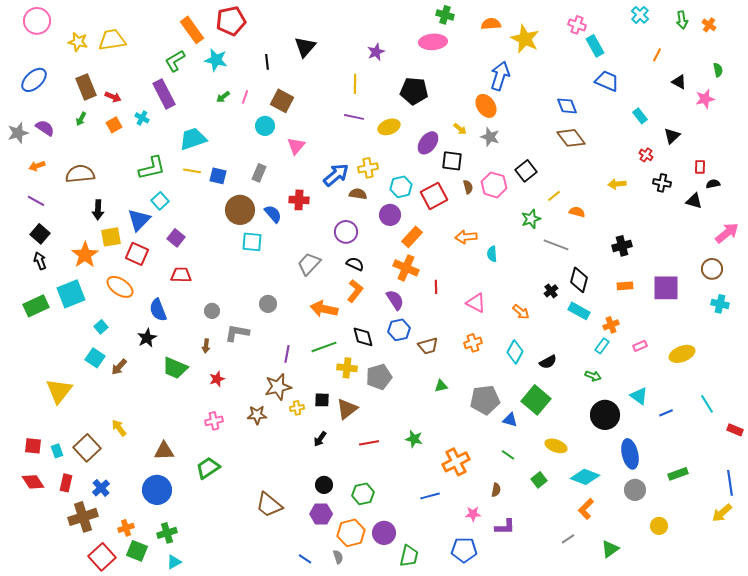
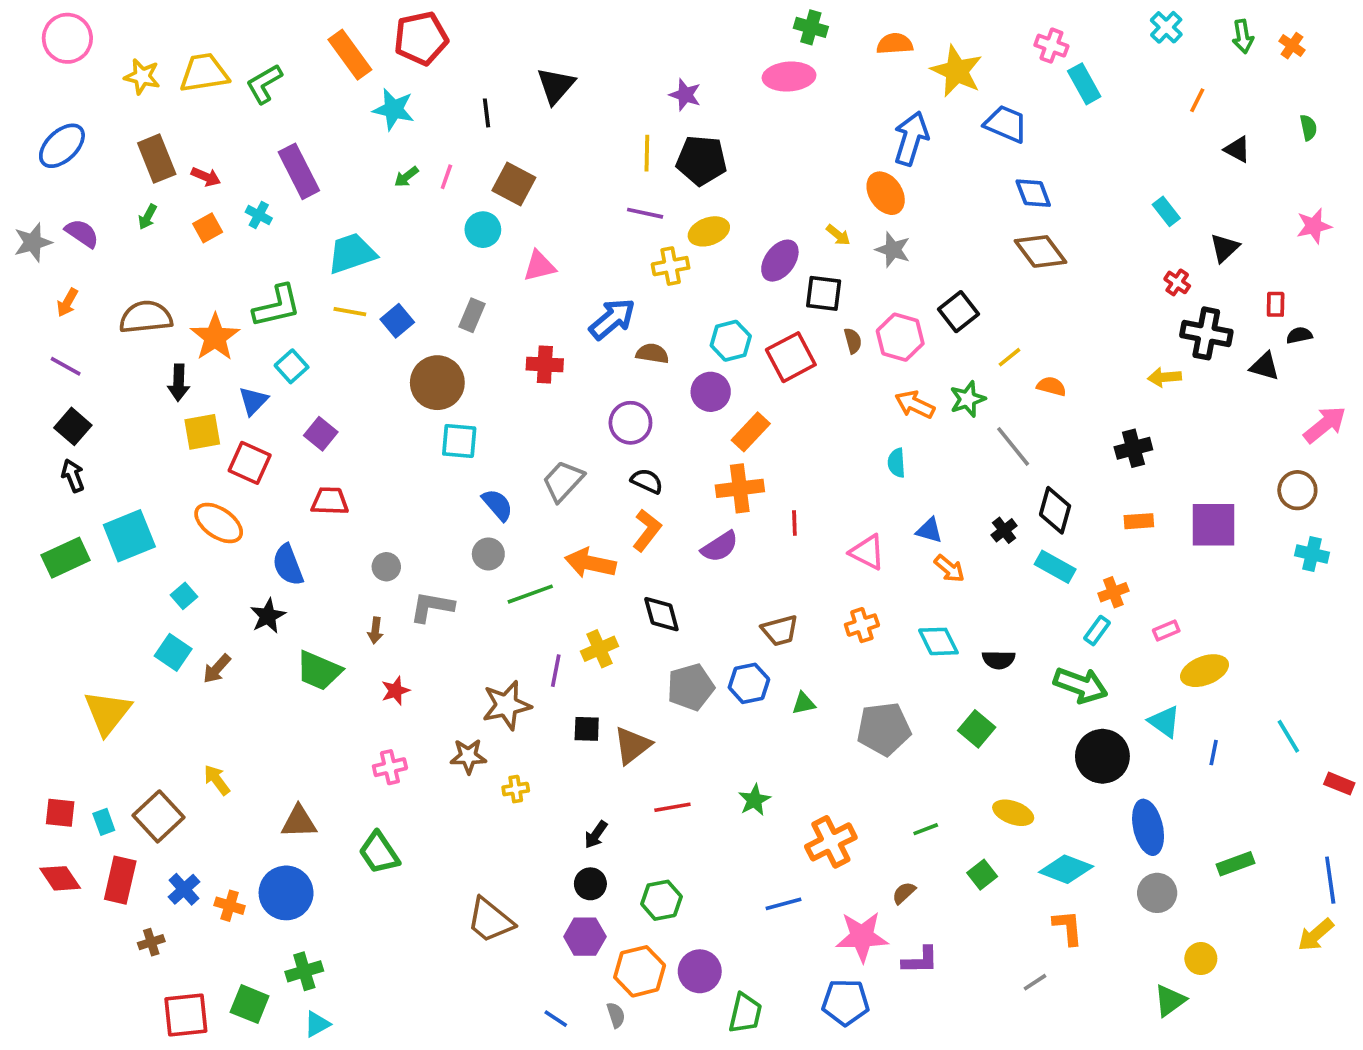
purple star: (376, 52) -> (685, 95), turned -30
green L-shape: (175, 61) -> (264, 84), moved
blue trapezoid: (607, 81) -> (1006, 124), moved
black pentagon: (414, 91) -> (702, 160), moved
pink star: (705, 99) -> (1314, 226), moved
pink triangle: (296, 146) -> (539, 266), turned 36
orange arrow: (37, 166) -> (67, 302), turned -42
yellow cross: (368, 168) -> (671, 266), moved
blue square: (218, 176) -> (397, 321), turned 36
black cross: (662, 183) -> (1206, 333), size x1.5
yellow arrow: (617, 184) -> (1164, 377), moved
blue semicircle: (273, 214) -> (497, 505), moved
blue triangle: (139, 220) -> (253, 401), size x0.7
orange arrow: (466, 237) -> (915, 405), moved, turned 30
gray line: (556, 245) -> (1013, 446), turned 30
orange star: (85, 255) -> (215, 337), moved
orange cross: (406, 268) -> (740, 488), turned -30
purple semicircle: (395, 300) -> (720, 547), turned 90
blue hexagon: (399, 330) -> (749, 683), moved
green line: (324, 347) -> (530, 594), moved
cyan diamond: (515, 352) -> (938, 641), turned -55
purple line: (287, 354) -> (556, 671), moved
yellow ellipse: (682, 354) -> (1205, 671), moved
black semicircle: (548, 362) -> (999, 660), turned 30
yellow cross: (347, 368) -> (599, 649), moved, turned -30
green arrow: (593, 376) -> (1081, 685), size x1.8
green square: (536, 400) -> (977, 729), size x0.7
yellow cross: (297, 408) -> (516, 789), moved
blue line: (666, 413) -> (1214, 753), turned -56
blue triangle: (510, 420) -> (929, 530), moved
black arrow: (320, 439) -> (596, 835), moved
green star: (414, 439) -> (754, 800), turned 30
green line: (508, 455) -> (926, 829), turned -56
green trapezoid: (208, 468) -> (379, 853), turned -90
red rectangle: (66, 483) -> (120, 880), size x1.4
brown semicircle: (496, 490) -> (904, 893), turned -144
orange L-shape: (586, 509) -> (1068, 928), turned 130
pink star: (473, 514) -> (862, 937), size x1.8
brown cross: (83, 517) -> (151, 942), size x0.5
orange cross: (126, 528) -> (230, 906), moved, turned 35
green triangle: (610, 549) -> (1170, 1000), moved
red square: (102, 557) -> (186, 1015), turned 36

